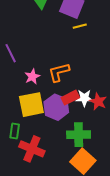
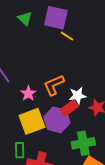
yellow line: (80, 26) -> (67, 36), turned 56
white star: (84, 98) -> (78, 96), moved

